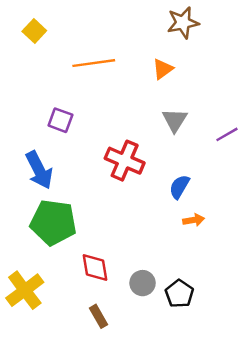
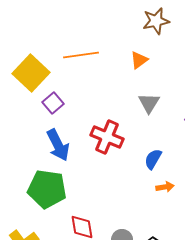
yellow square: (34, 31) -> (31, 73), moved, size x1.8
purple square: (60, 120) -> (53, 103), turned 30
blue arrow: (39, 170) -> (58, 145), moved

